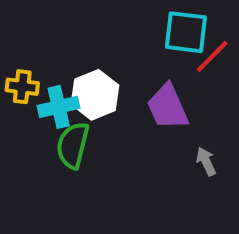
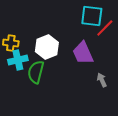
cyan cross: (59, 107) -> (18, 60), moved

